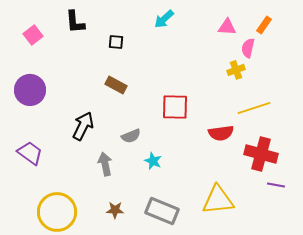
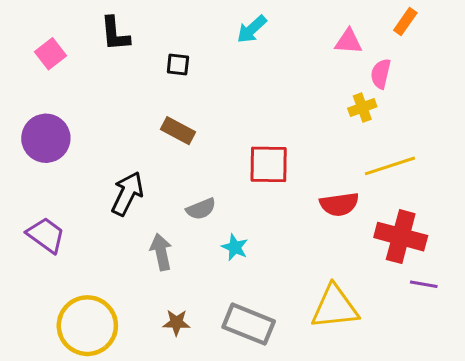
orange rectangle: (264, 25) -> (405, 22), moved

